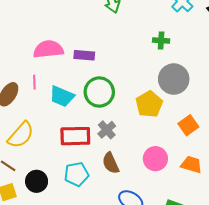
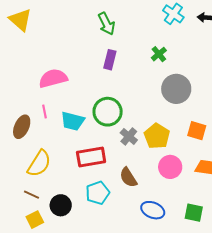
green cross: (161, 40) -> (159, 54), turned -35
purple rectangle: (84, 55) -> (110, 60), moved, turned -72
yellow pentagon: (149, 104) -> (157, 136), moved
orange square: (188, 125) -> (197, 131), turned -30
gray cross: (107, 130) -> (129, 136), moved

